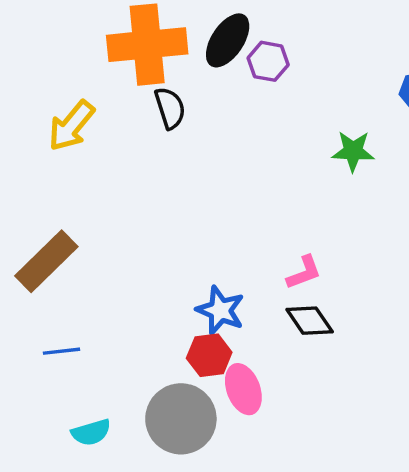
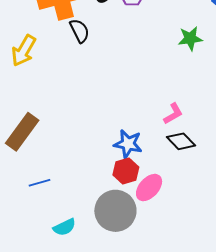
pink ellipse: (243, 389) -> (149, 188), turned 72

